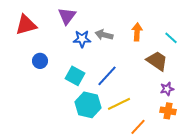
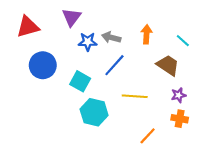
blue circle: (40, 61) -> (43, 65), size x1.6
blue line: (107, 76) -> (114, 65), moved
yellow line: (119, 104) -> (135, 96), moved, turned 30

